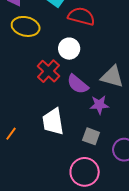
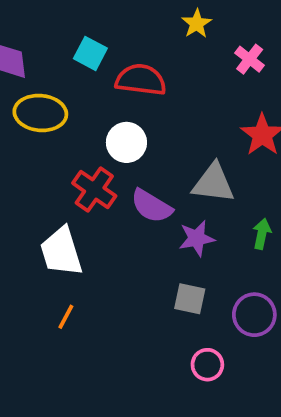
white trapezoid: (53, 122) -> (61, 252), moved
orange line: (11, 134) -> (66, 317), moved
pink circle: (85, 172) -> (207, 365), moved, size x0.6

